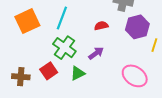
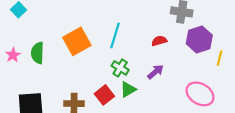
green cross: (64, 48) -> (120, 68), size x0.7
green triangle: (78, 73) -> (128, 89), moved

